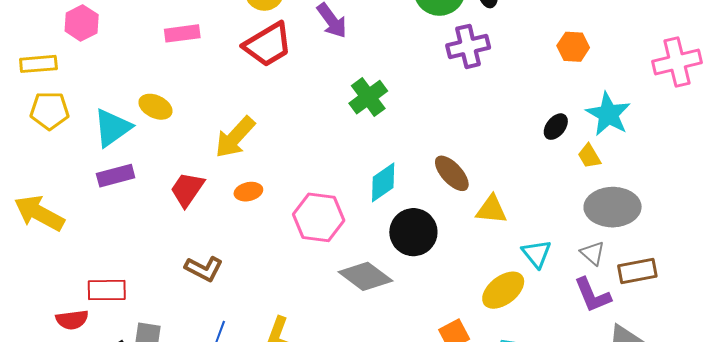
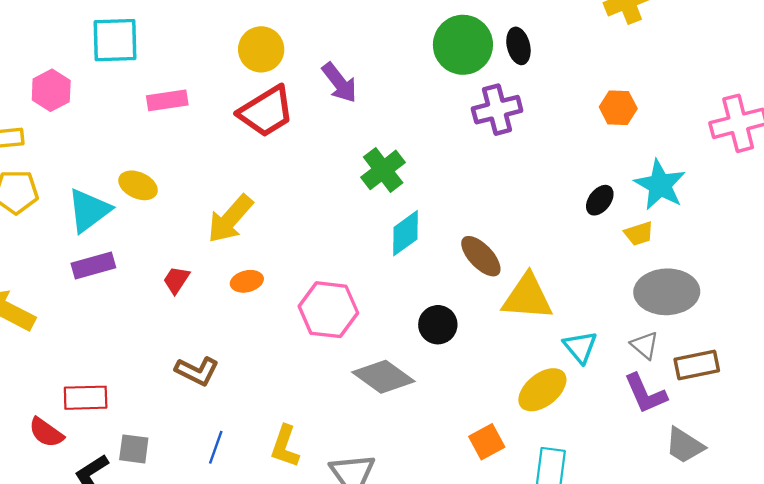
yellow trapezoid: (589, 156) -> (639, 234), turned -76
cyan diamond: (383, 182) -> (406, 233), moved
red trapezoid: (187, 189) -> (176, 280), size x0.7
yellow triangle: (492, 210) -> (527, 297), size x1.4
black circle: (413, 232) -> (438, 325), size x0.7
red semicircle: (72, 320) -> (46, 433), turned 44

